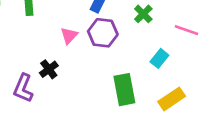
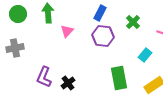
pink triangle: (69, 36) -> (67, 31), moved
black cross: (49, 69) -> (68, 83), moved

